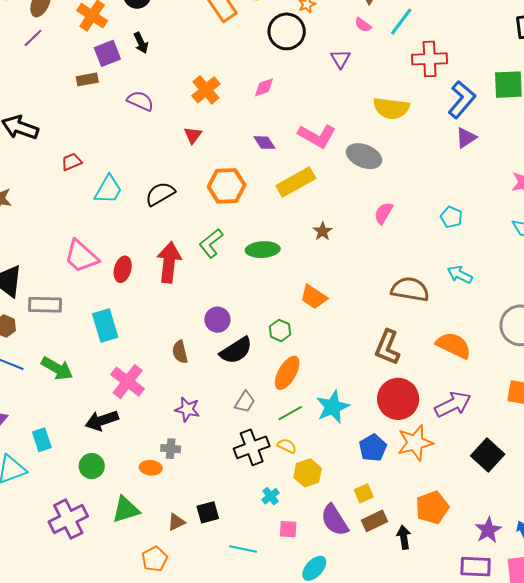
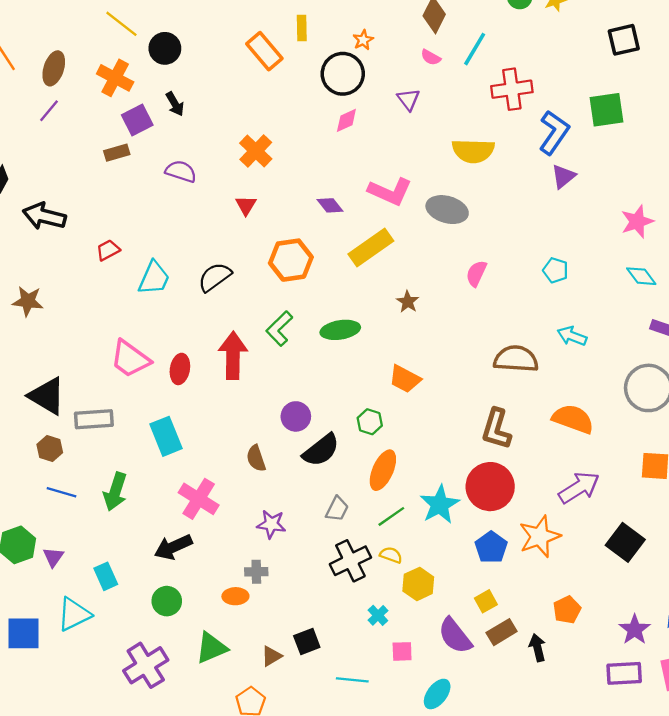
pink diamond: (264, 87) -> (346, 120), moved
green arrow: (57, 368) -> (115, 492), turned 84
red circle: (398, 399) -> (490, 487), moved
orange pentagon: (432, 508) -> (567, 610), size x0.7

